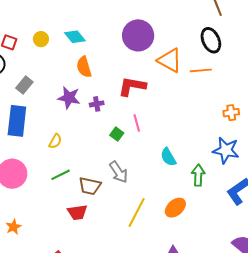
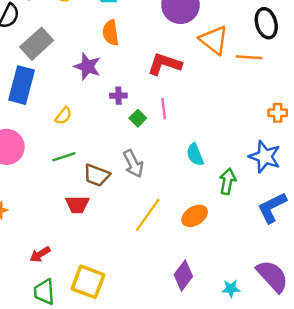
gray rectangle: (24, 85) -> (37, 44), size x1.5
purple cross: (97, 104) -> (118, 96), moved

